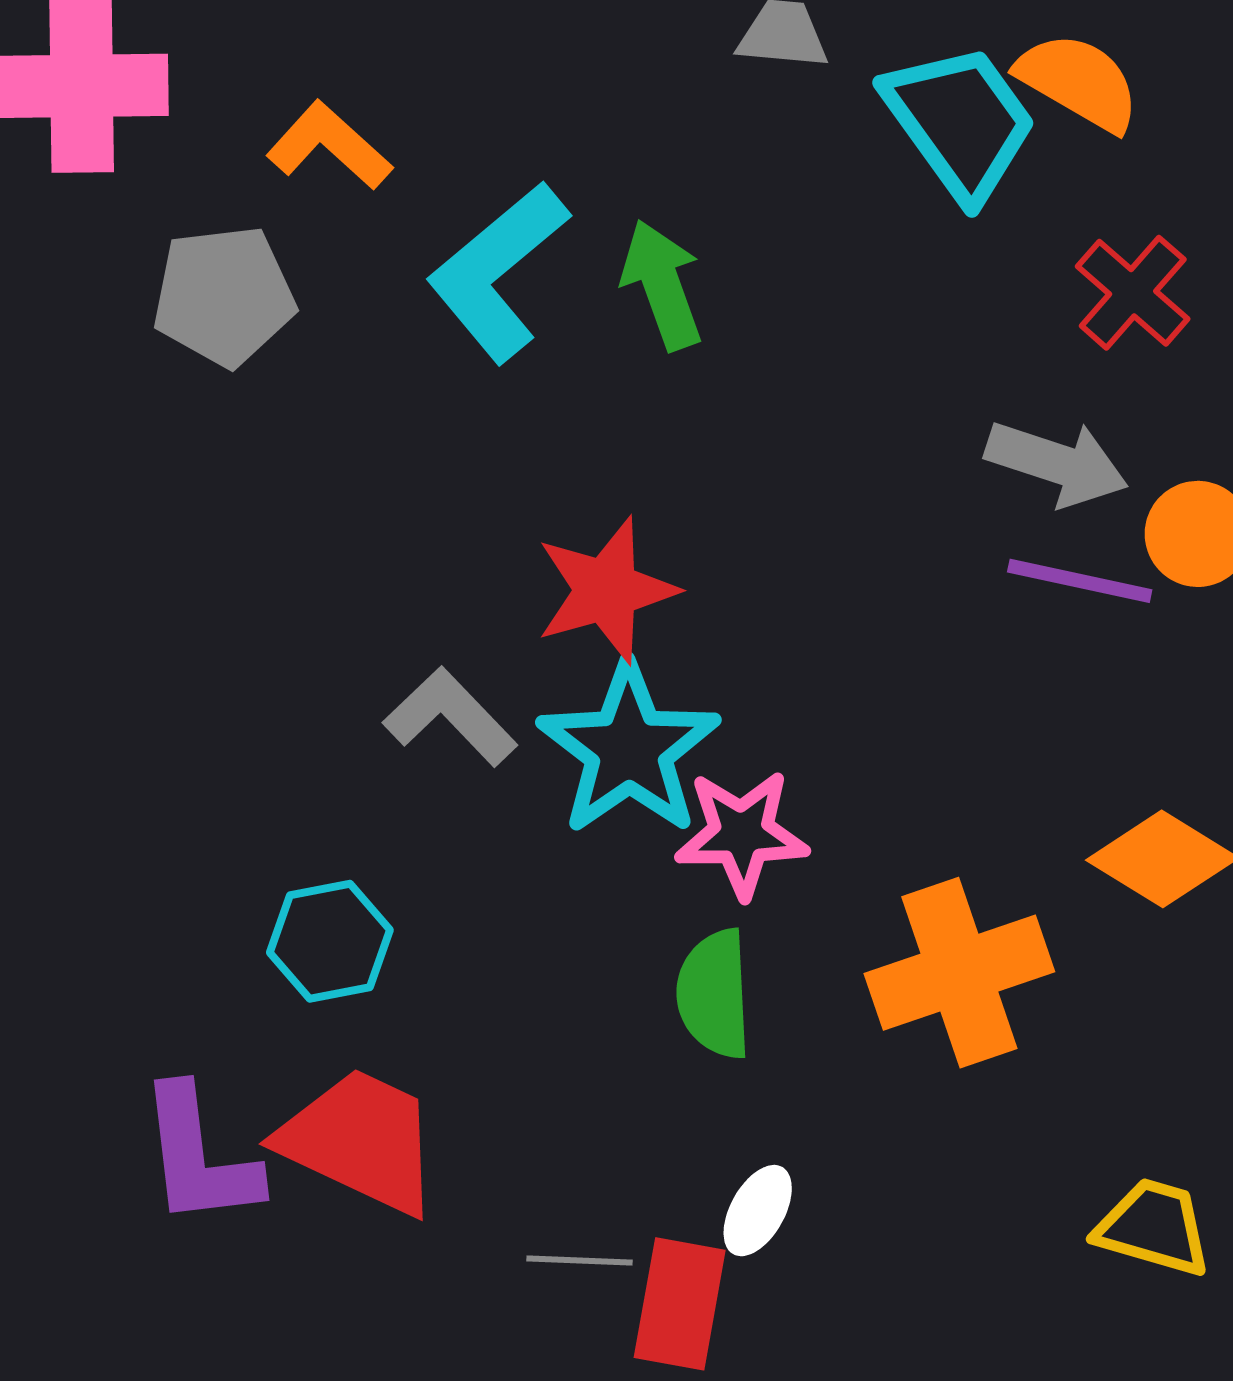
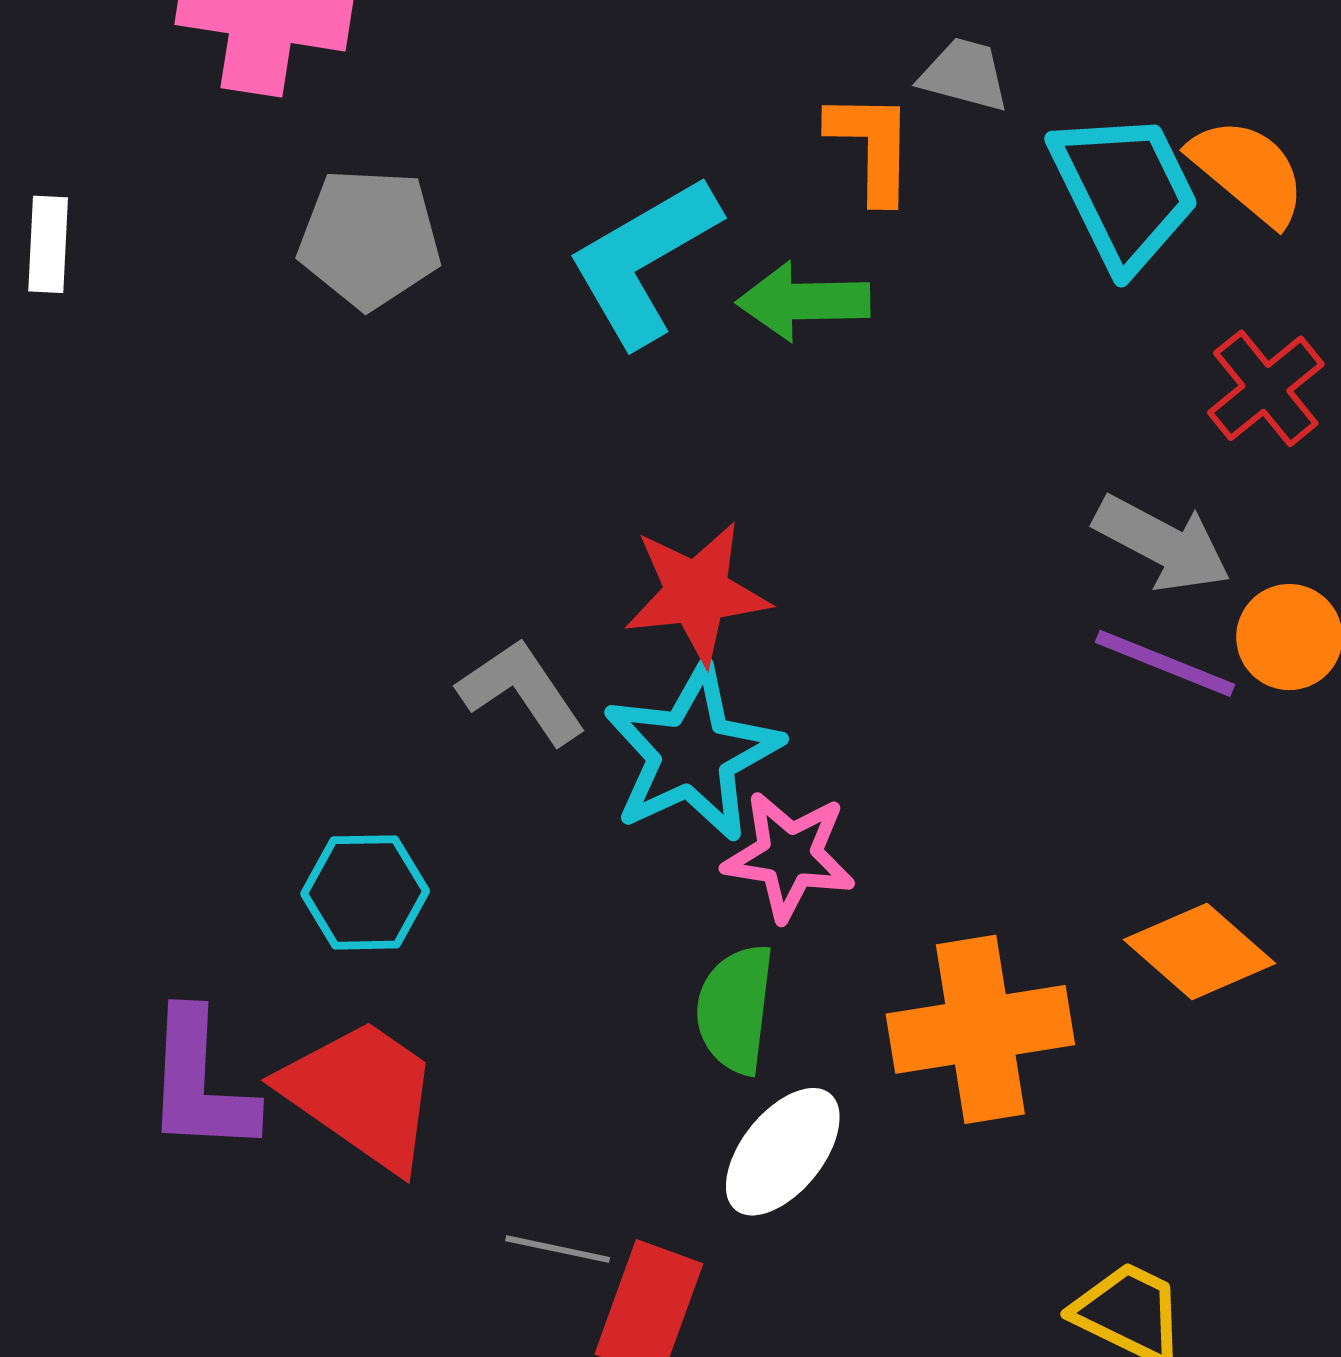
orange L-shape: (329, 146) -> (872, 147), moved, turned 39
green arrow: (662, 285) -> (803, 301), turned -81
white ellipse: (758, 1211) -> (783, 1152), moved, size x1.5

